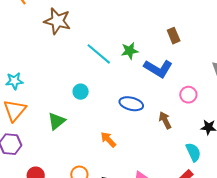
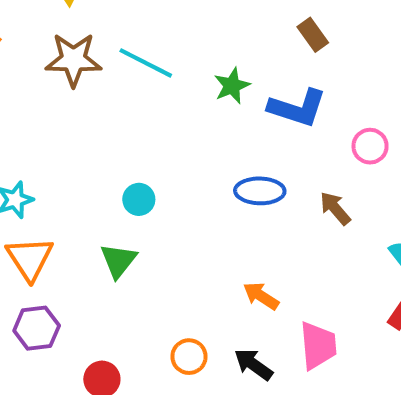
cyan line: (99, 54) -> (146, 63), moved
cyan circle: (81, 92) -> (139, 199), moved
orange arrow: (108, 140) -> (261, 296), moved

